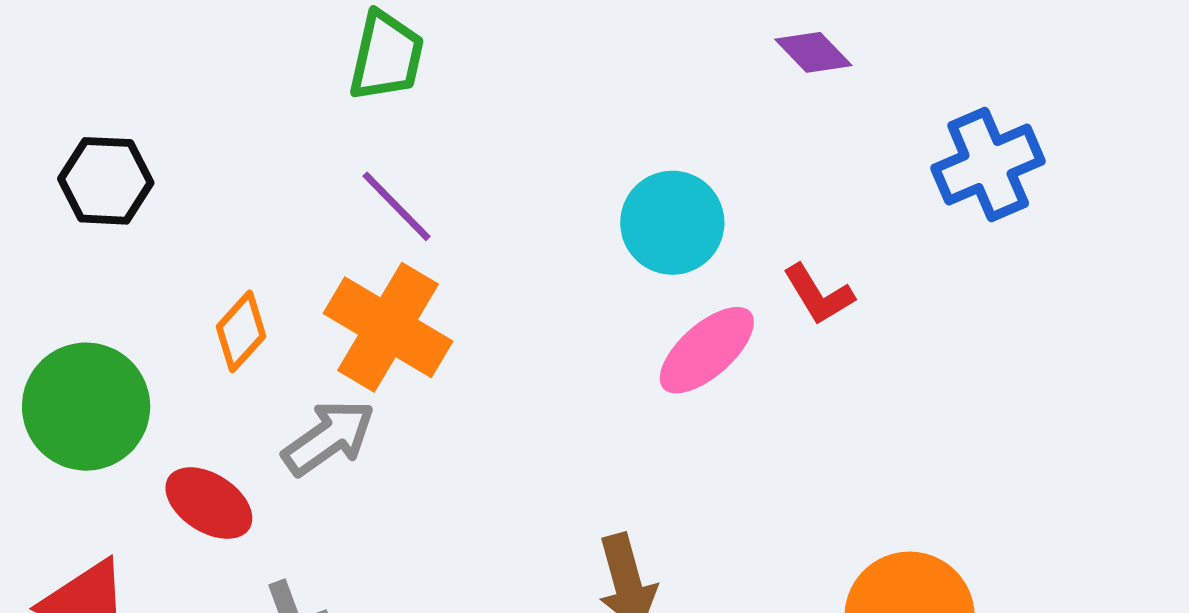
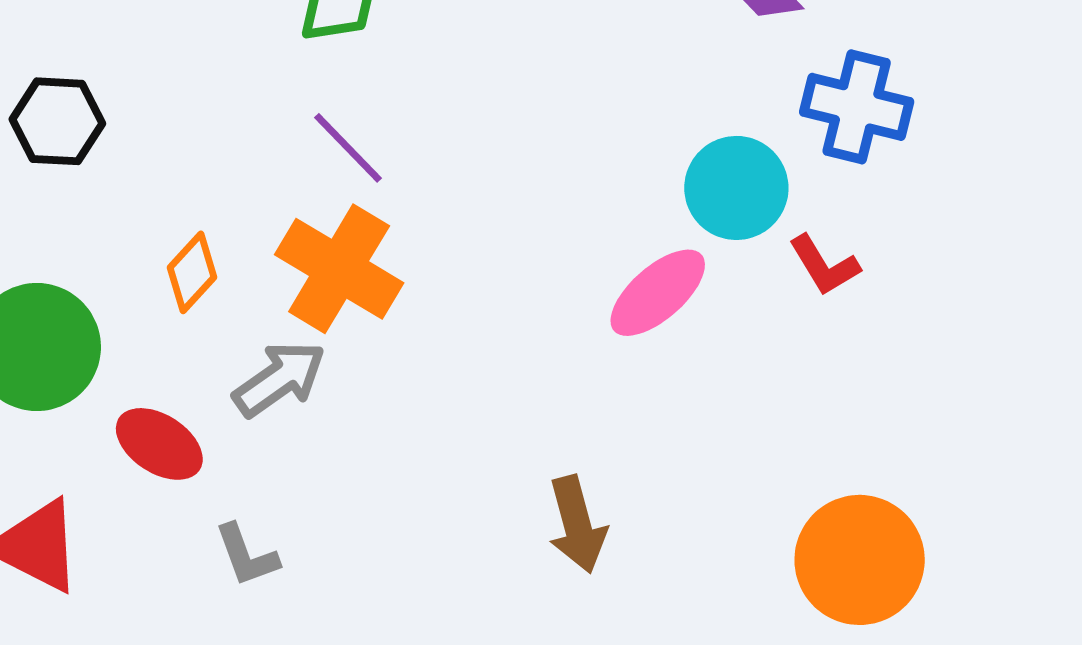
blue cross: (988, 165) -> (857, 107), moved, turned 37
cyan circle: (672, 223) -> (736, 188), moved
red L-shape: (818, 294) -> (824, 265), moved

